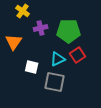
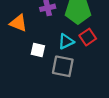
orange triangle: (14, 42) -> (18, 23), turned -42

